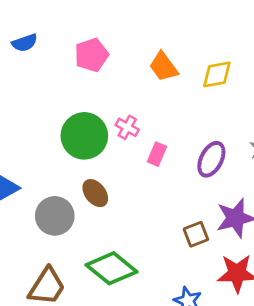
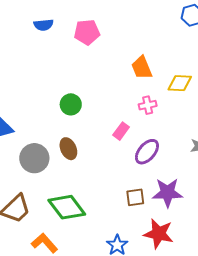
pink pentagon: (91, 55) -> (87, 32), moved
pink cross: (127, 127) -> (148, 105), moved, turned 36
green circle: (84, 136) -> (71, 104), size x0.6
purple ellipse: (211, 159) -> (147, 152), moved

